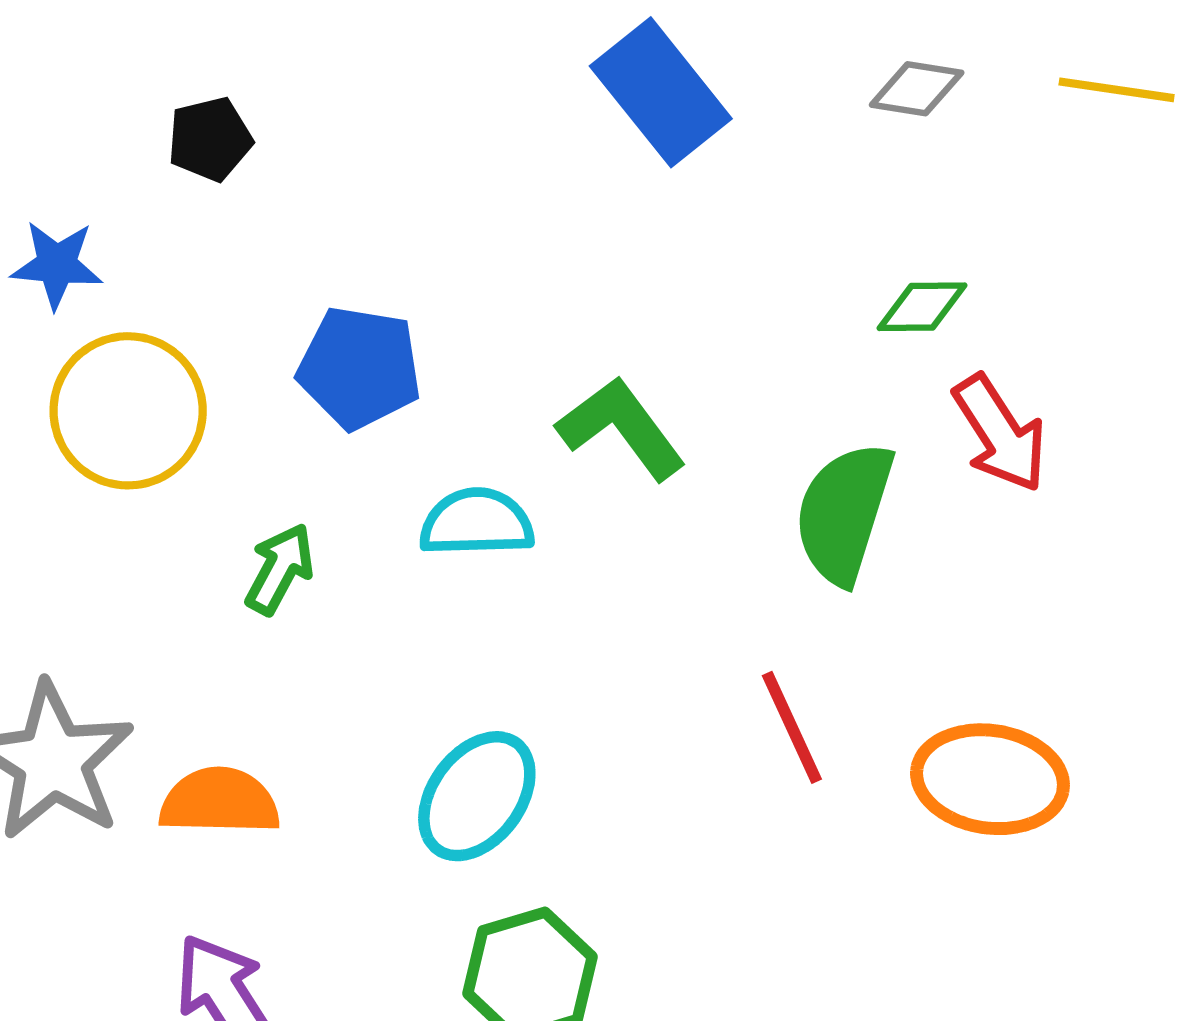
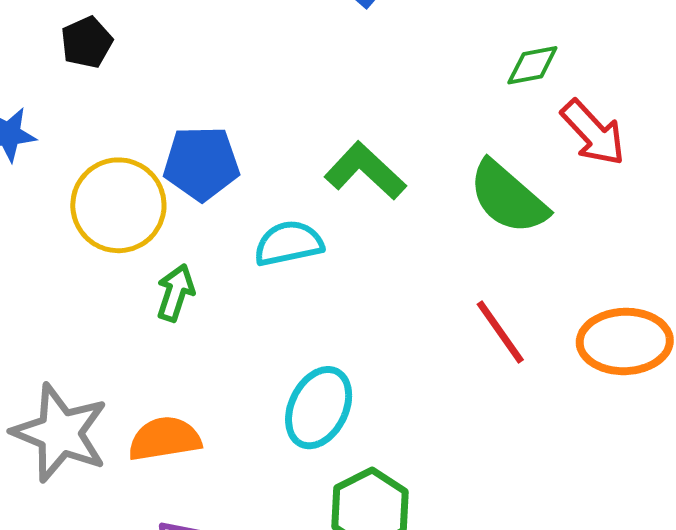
yellow circle: (128, 411) -> (118, 205), moved
green semicircle: (844, 513) -> (508, 198), turned -56

